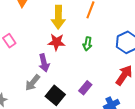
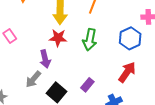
green arrow: (87, 44) -> (90, 40), size x1.5

